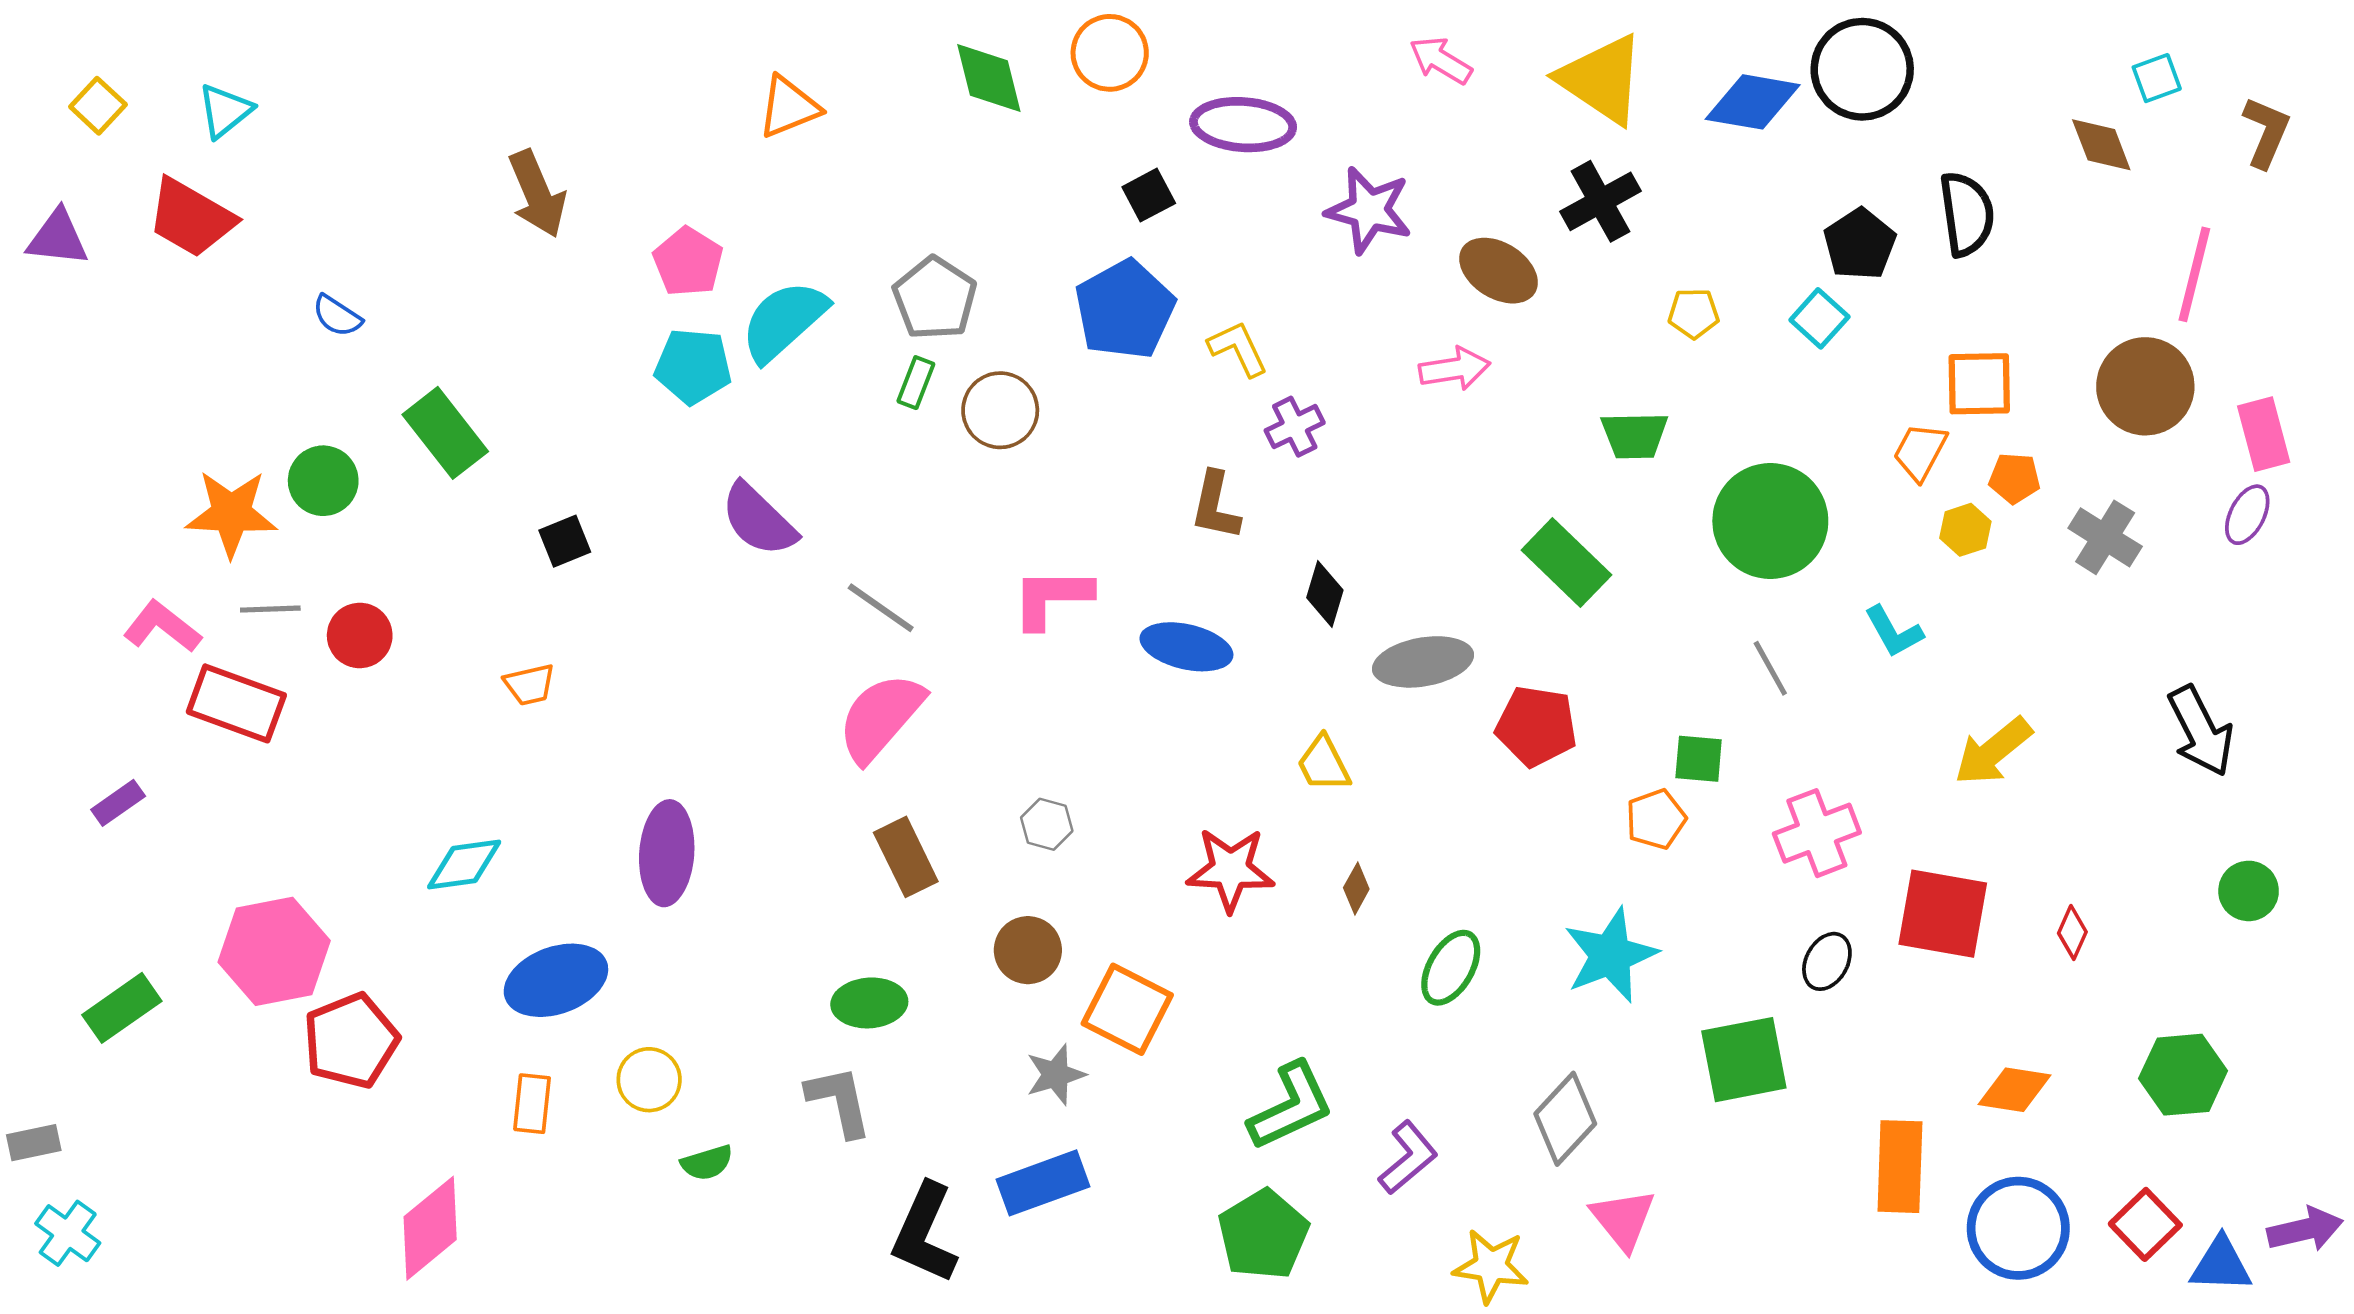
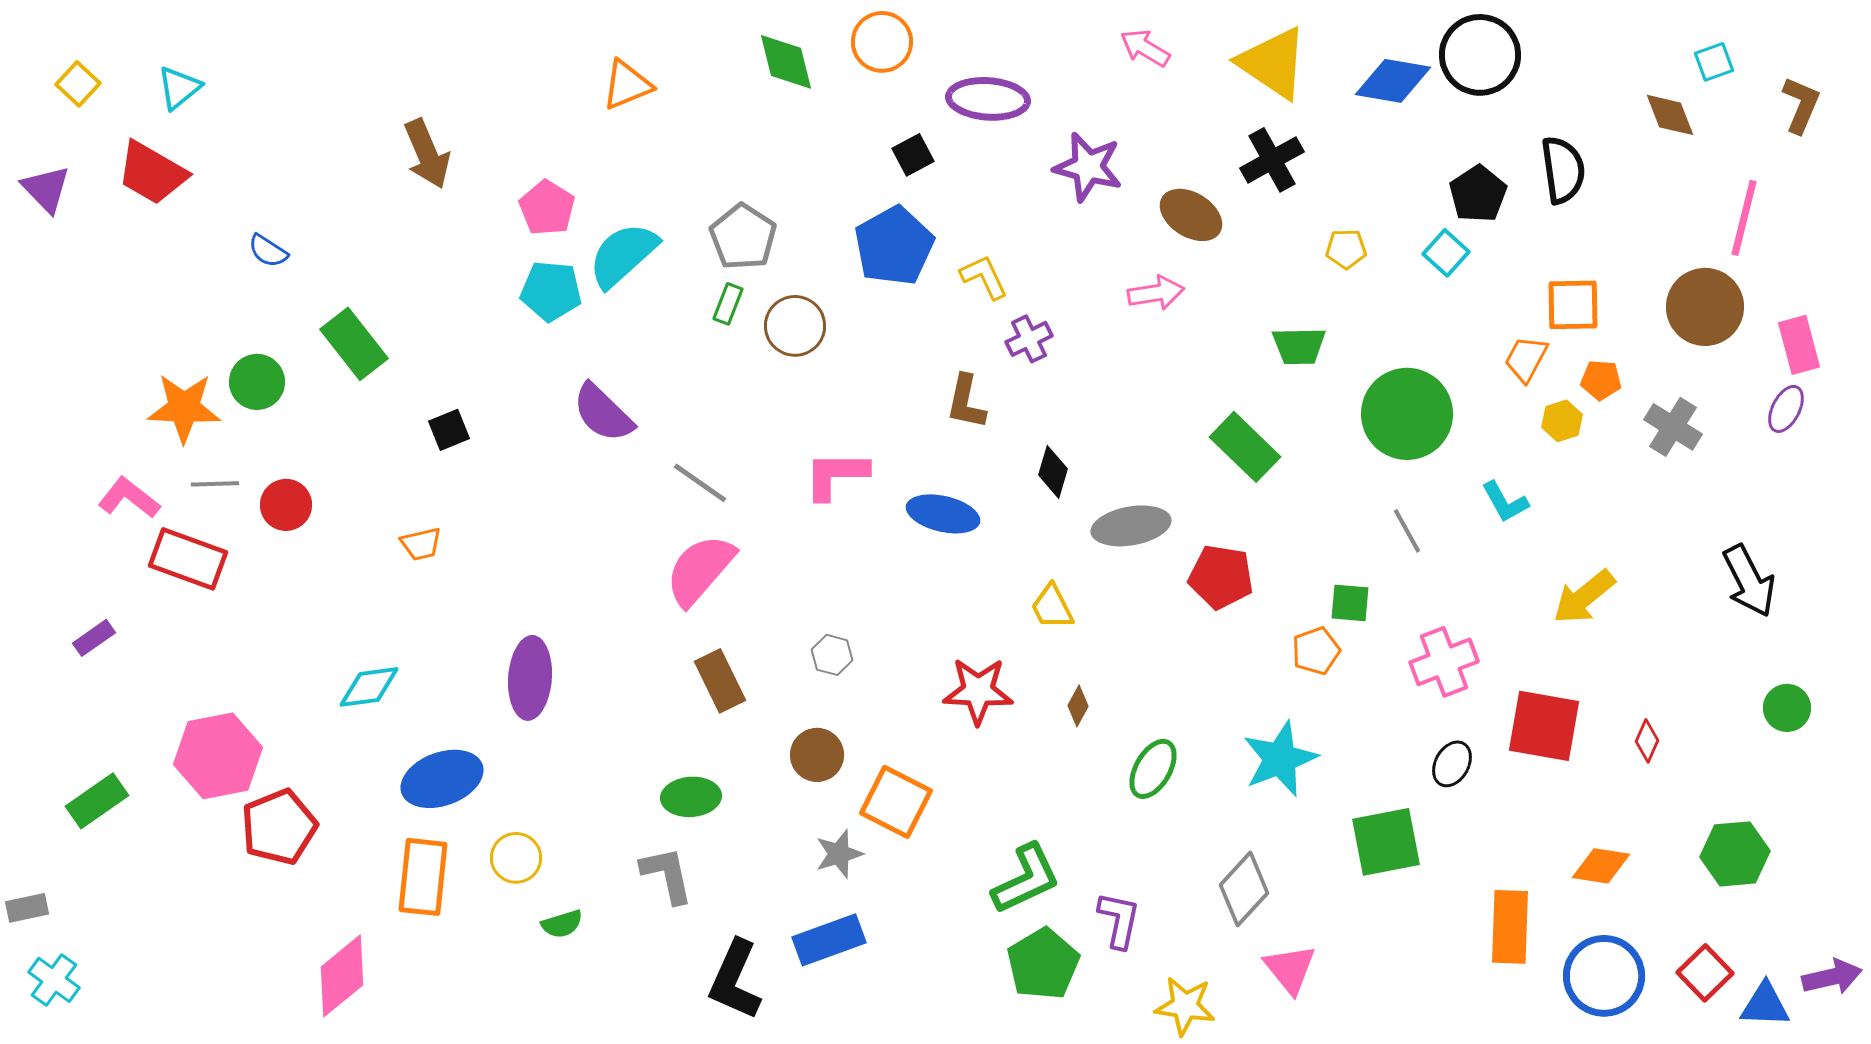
purple triangle: (58, 238) -> (46, 189), turned 40
orange rectangle: (532, 1104) -> (423, 877), size x1.6
purple L-shape: (1408, 1158) -> (1119, 920), turned -38
green pentagon: (1263, 1234) -> (1043, 964), moved

